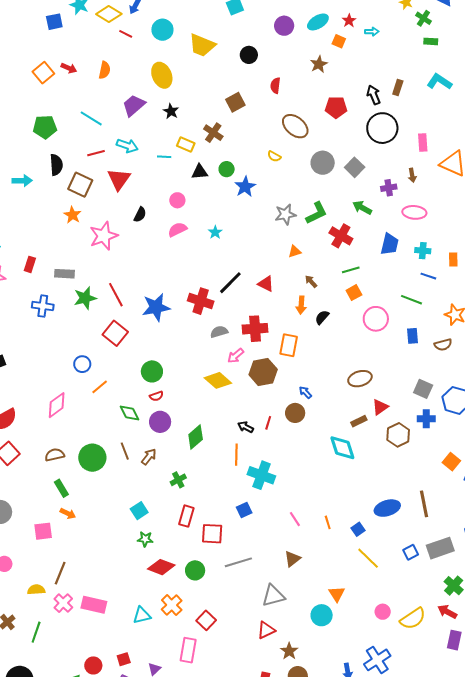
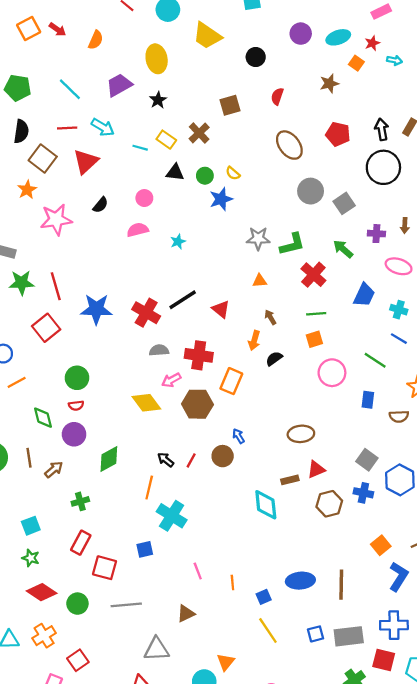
yellow semicircle: (274, 156) -> (233, 173), moved

